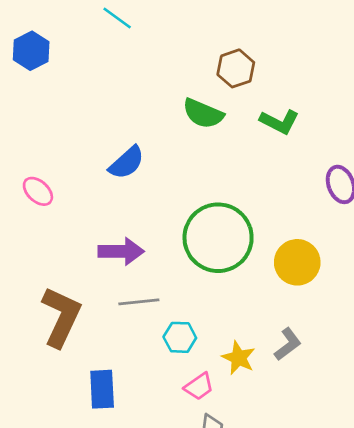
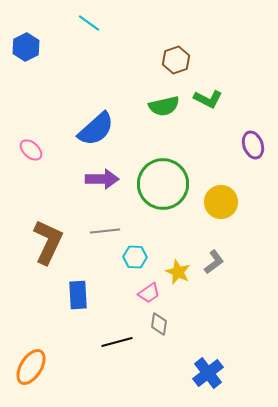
green semicircle: (203, 114) -> (164, 106), moved, turned -36
blue semicircle: (127, 163) -> (96, 129), size x1.4
purple arrow: (121, 251) -> (102, 179), moved

